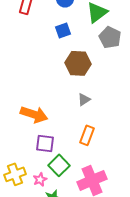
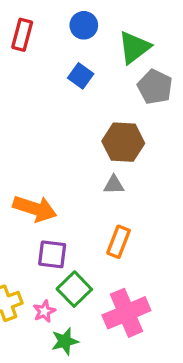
blue square: (63, 30) -> (81, 76), turned -35
brown hexagon: (78, 63) -> (123, 142), moved
gray triangle: (84, 99) -> (114, 185), turned 32

